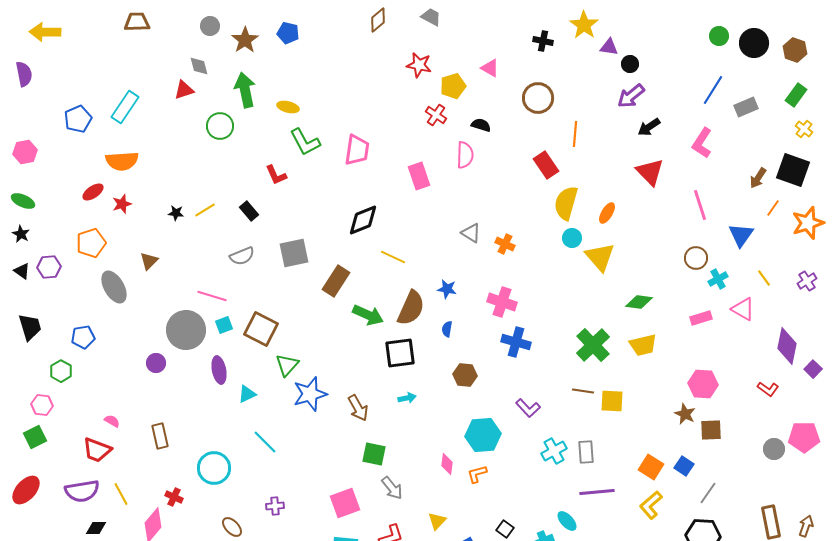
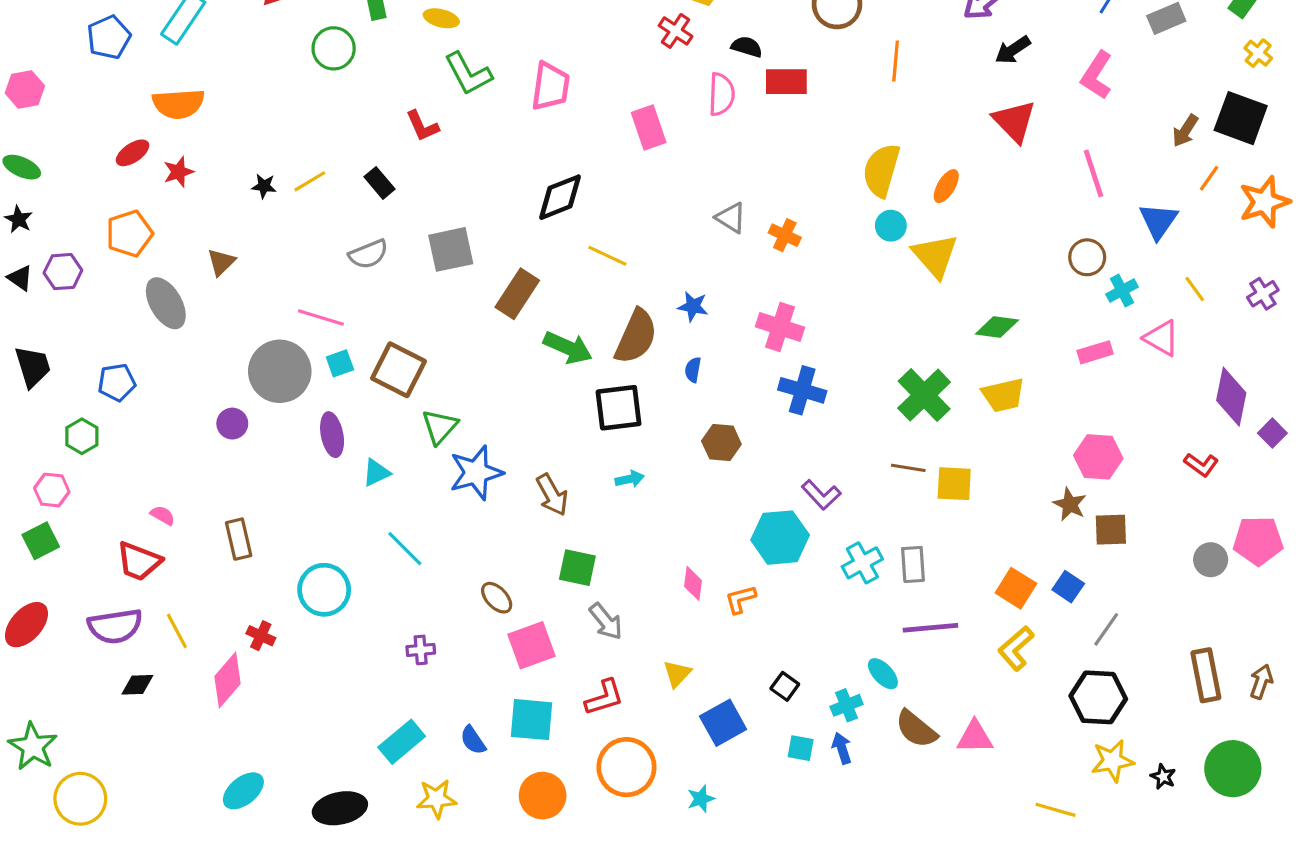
red rectangle: (546, 165) -> (786, 82), moved, turned -56
cyan hexagon: (483, 435) -> (780, 538), moved
brown ellipse: (232, 527) -> (497, 598), moved

